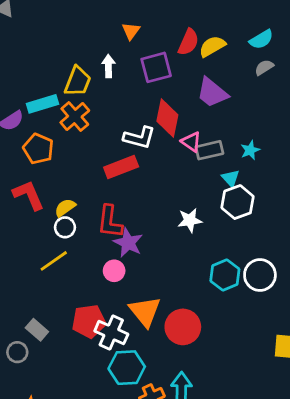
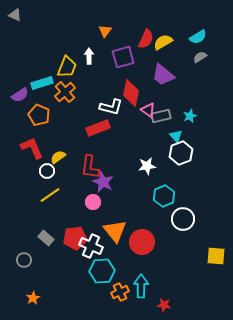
white circle: (65, 227) -> (47, 171), moved
cyan hexagon: (225, 275) -> (164, 196), moved
white circle: (260, 275) -> (183, 219), moved
gray rectangle: (37, 330) -> (46, 238), moved

